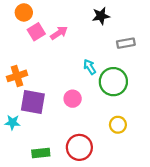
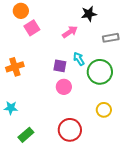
pink arrow: (59, 33) -> (70, 32), moved
purple square: (33, 102) -> (60, 66), moved, size x0.6
green rectangle: (41, 153) -> (26, 135), moved, turned -35

